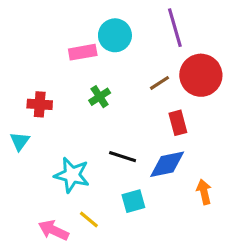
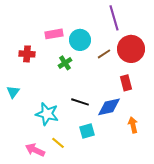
cyan circle: (115, 35) -> (80, 40), moved
red cross: (40, 104) -> (27, 54), moved
red rectangle: (178, 123) -> (126, 83), moved

